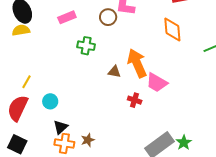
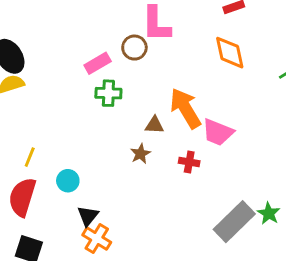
pink rectangle: (67, 17) -> (98, 63), moved
brown star: (88, 140) -> (140, 154), moved
orange cross: (64, 143) -> (97, 239), turned 30

